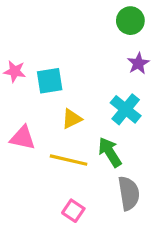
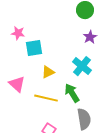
pink star: (15, 71) -> (18, 33), moved
pink triangle: (23, 138) -> (17, 84), turned 30

